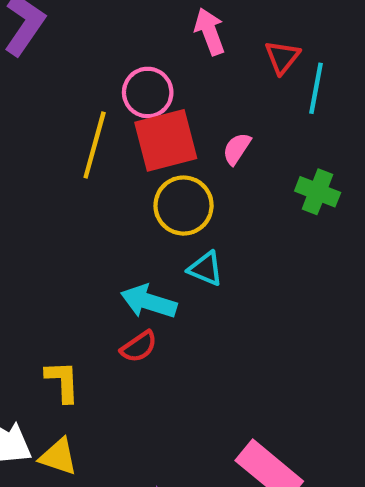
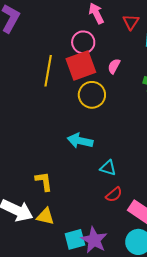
pink circle: (148, 92) -> (83, 42), moved
cyan triangle: (206, 269) -> (108, 168), moved
red semicircle: (139, 347) -> (114, 195), moved

